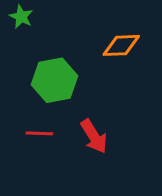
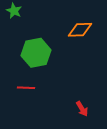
red arrow: (94, 136) -> (82, 109), moved, size x0.7

